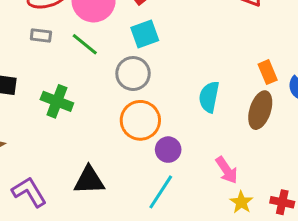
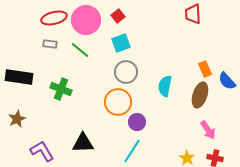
gray circle: (133, 74) -> (126, 72), moved
pink arrow: (227, 170) -> (208, 130), moved

